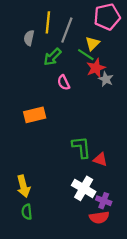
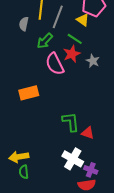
yellow triangle: (93, 43) -> (83, 20), moved, turned -40
red star: (96, 68) -> (72, 54), moved
pink semicircle: (64, 83) -> (55, 64), size x1.6
yellow arrow: (23, 186) -> (19, 157), turned 96
green semicircle: (27, 212) -> (24, 172), moved

